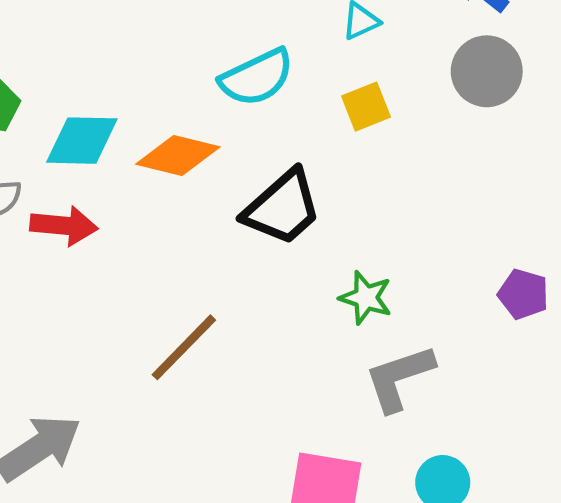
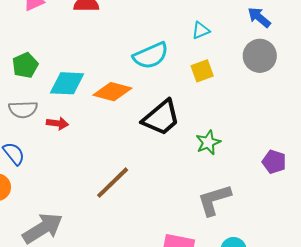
red arrow: (64, 226) -> (57, 123), size x0.7
green star: (366, 298) -> (208, 142), moved, turned 30

